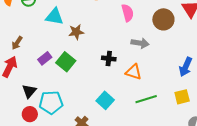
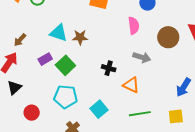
cyan triangle: (54, 17) -> (59, 33), moved
black triangle: (29, 91) -> (14, 88), moved
cyan pentagon: (51, 103) -> (66, 97), moved
red circle: (30, 114) -> (32, 113), moved

